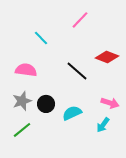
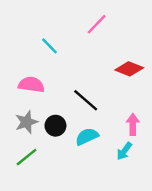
black line: (77, 71) -> (86, 100), moved
pink arrow: (110, 103) -> (133, 124), turned -108

